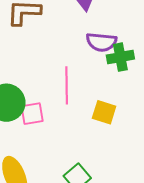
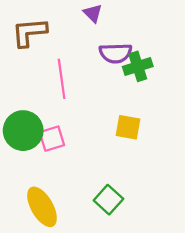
pink line: (67, 85) -> (62, 79), moved

